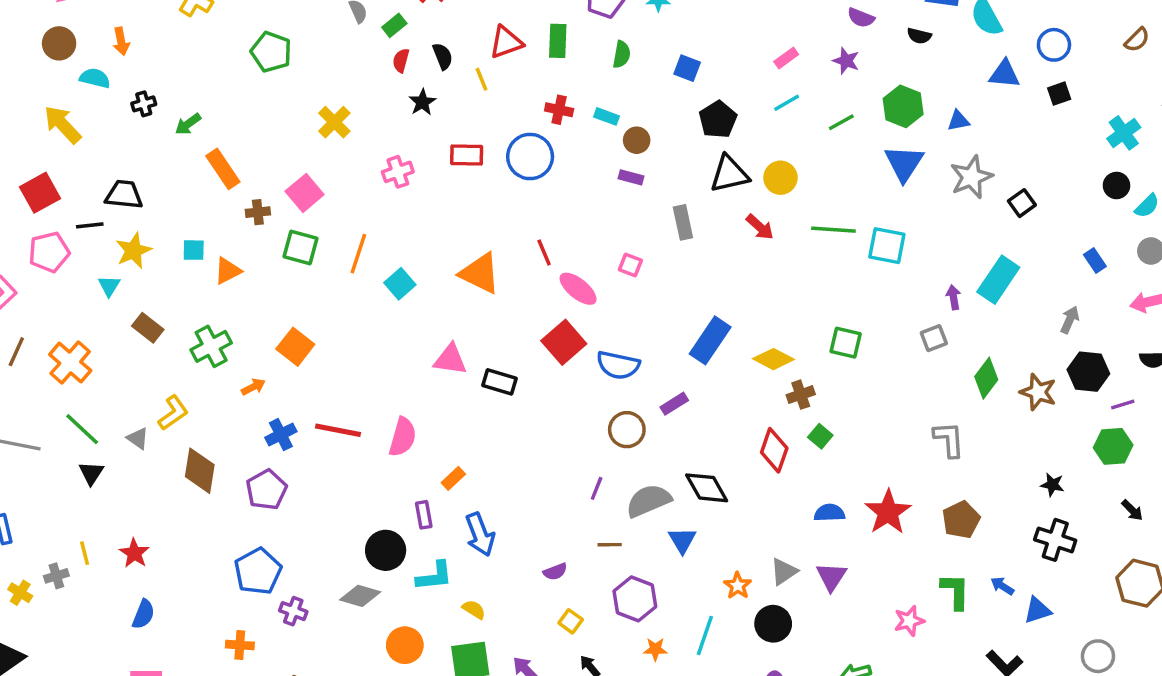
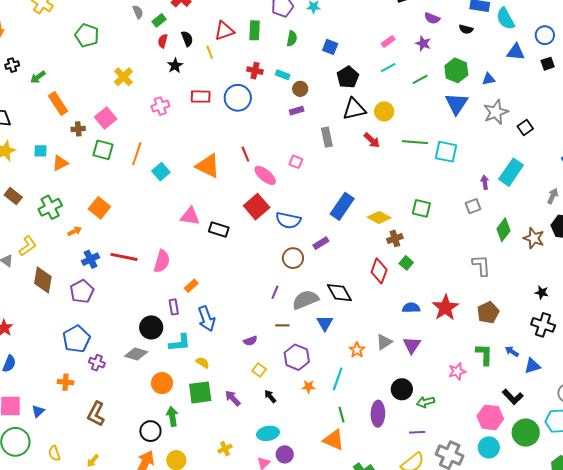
purple rectangle: (631, 177) -> (297, 111), turned -32
black circle: (773, 624) -> (402, 389), moved

